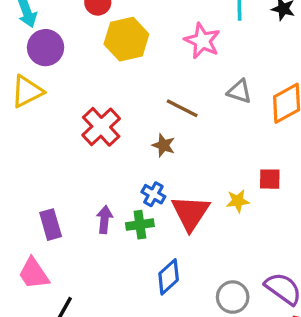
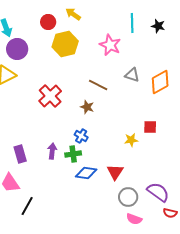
red triangle: (190, 213) -> (115, 172), moved, size x0.7
blue diamond: (169, 277) -> (86, 173), moved, turned 50

